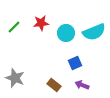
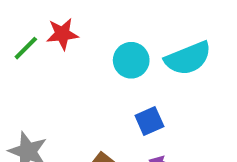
red star: (41, 23) -> (62, 34), moved

